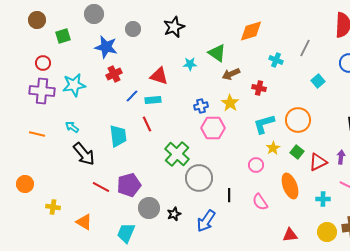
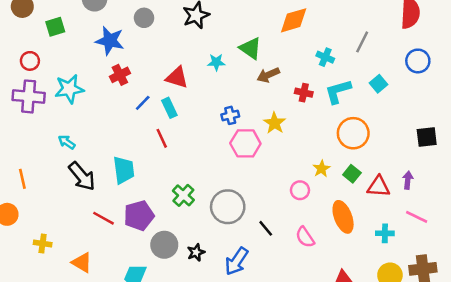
cyan rectangle: (153, 100) -> (169, 108), turned 70
yellow star: (230, 103) -> (275, 123), moved
cyan L-shape: (264, 124) -> (338, 91), moved
orange line: (37, 134) -> (22, 179), moved, turned 63
cyan trapezoid: (118, 136) -> (124, 170), moved
green cross: (177, 154) -> (183, 195), moved, size x0.7
red triangle: (318, 162) -> (379, 186), turned 30
black line: (229, 195) -> (266, 228), turned -40

